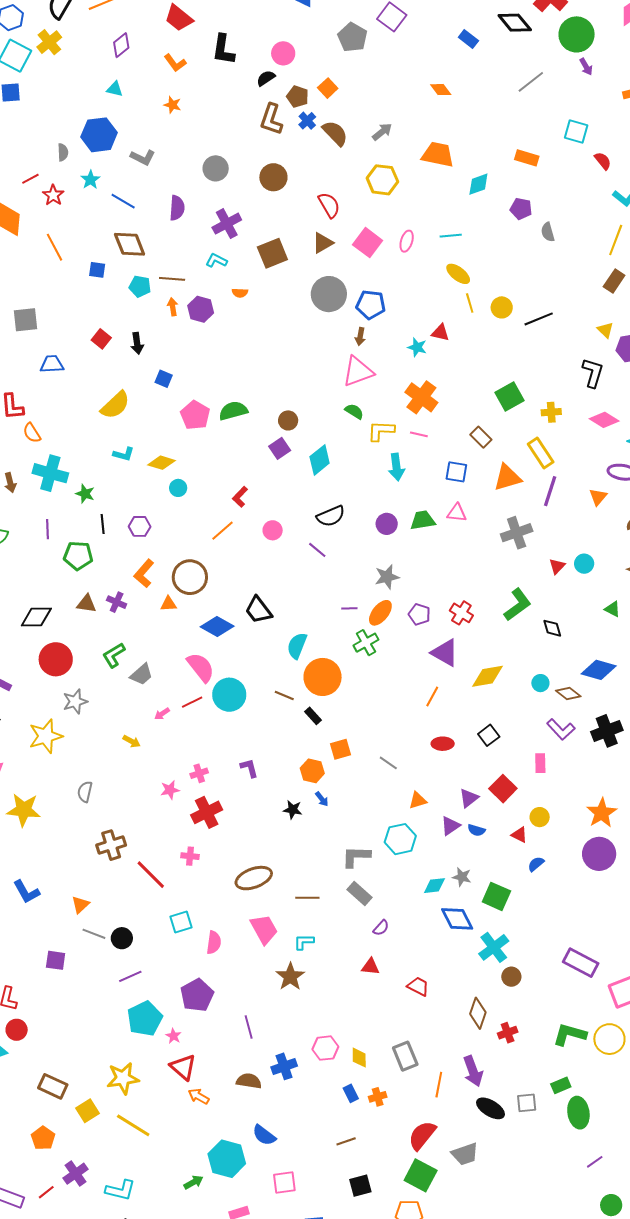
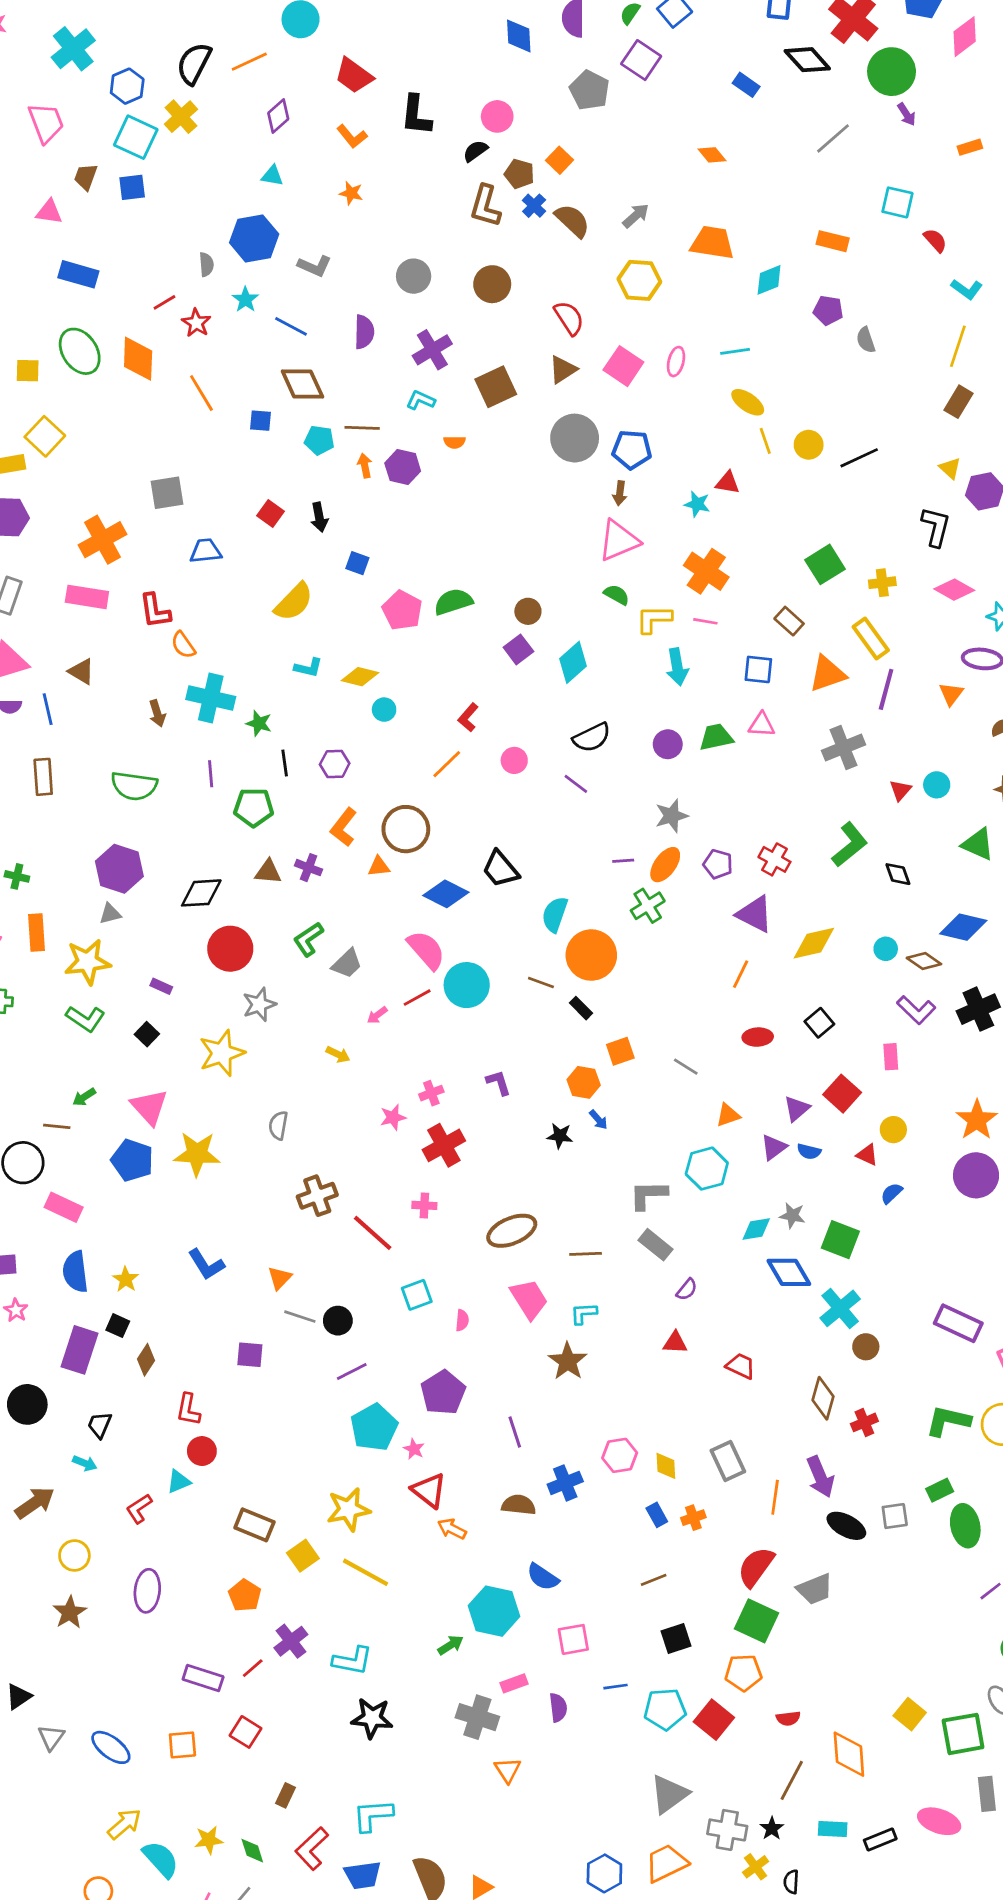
green triangle: (612, 609) -> (978, 844), size x1.5
pink semicircle: (214, 942) -> (462, 1320), size x0.7

